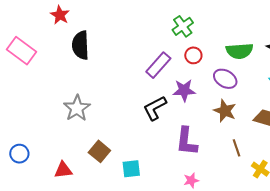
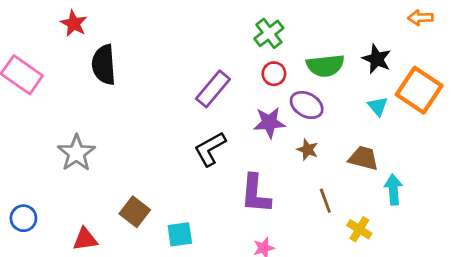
green cross: (183, 26) -> (269, 33), moved
red circle: (193, 55) -> (274, 74), moved
purple star: (184, 90) -> (269, 123), moved
gray star: (77, 108) -> (76, 153), moved
brown star: (225, 111) -> (308, 150), size x0.7

